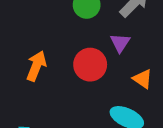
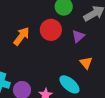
red circle: (90, 65) -> (51, 30), moved

